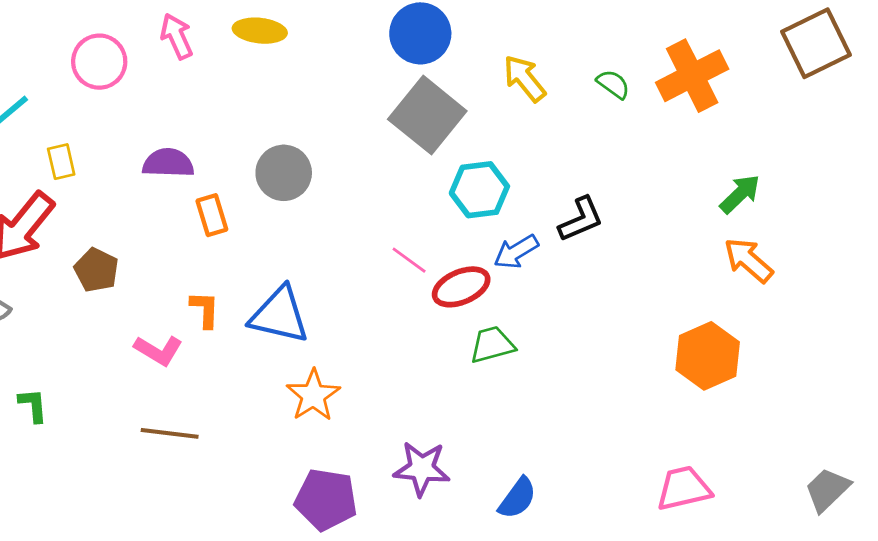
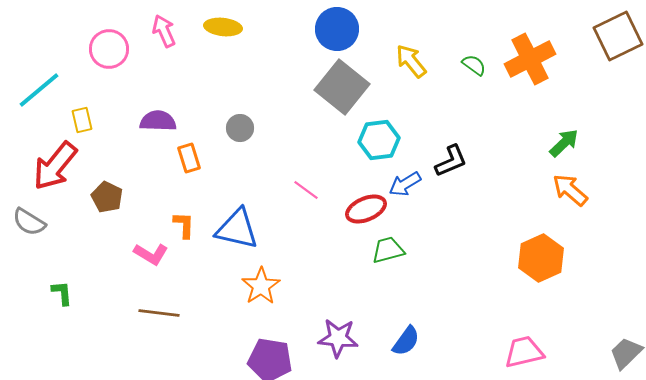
gray circle: (284, 173) -> (240, 128), size x0.7
pink line: (409, 260) -> (306, 190), moved
blue semicircle: (517, 498) -> (406, 341), moved

